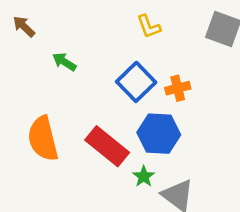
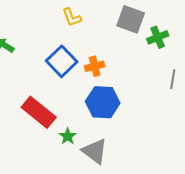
blue hexagon: (159, 134) -> (103, 102), moved

